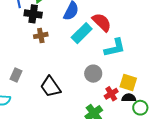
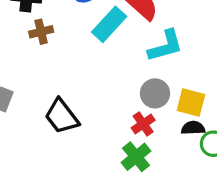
gray circle: (93, 74) -> (155, 93), moved
red cross: (111, 94) -> (143, 124), moved

